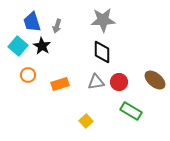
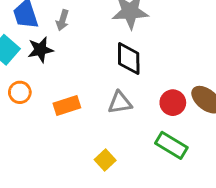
black star: (42, 46) -> (40, 50), turned 30
red circle: (119, 82) -> (173, 103), moved

